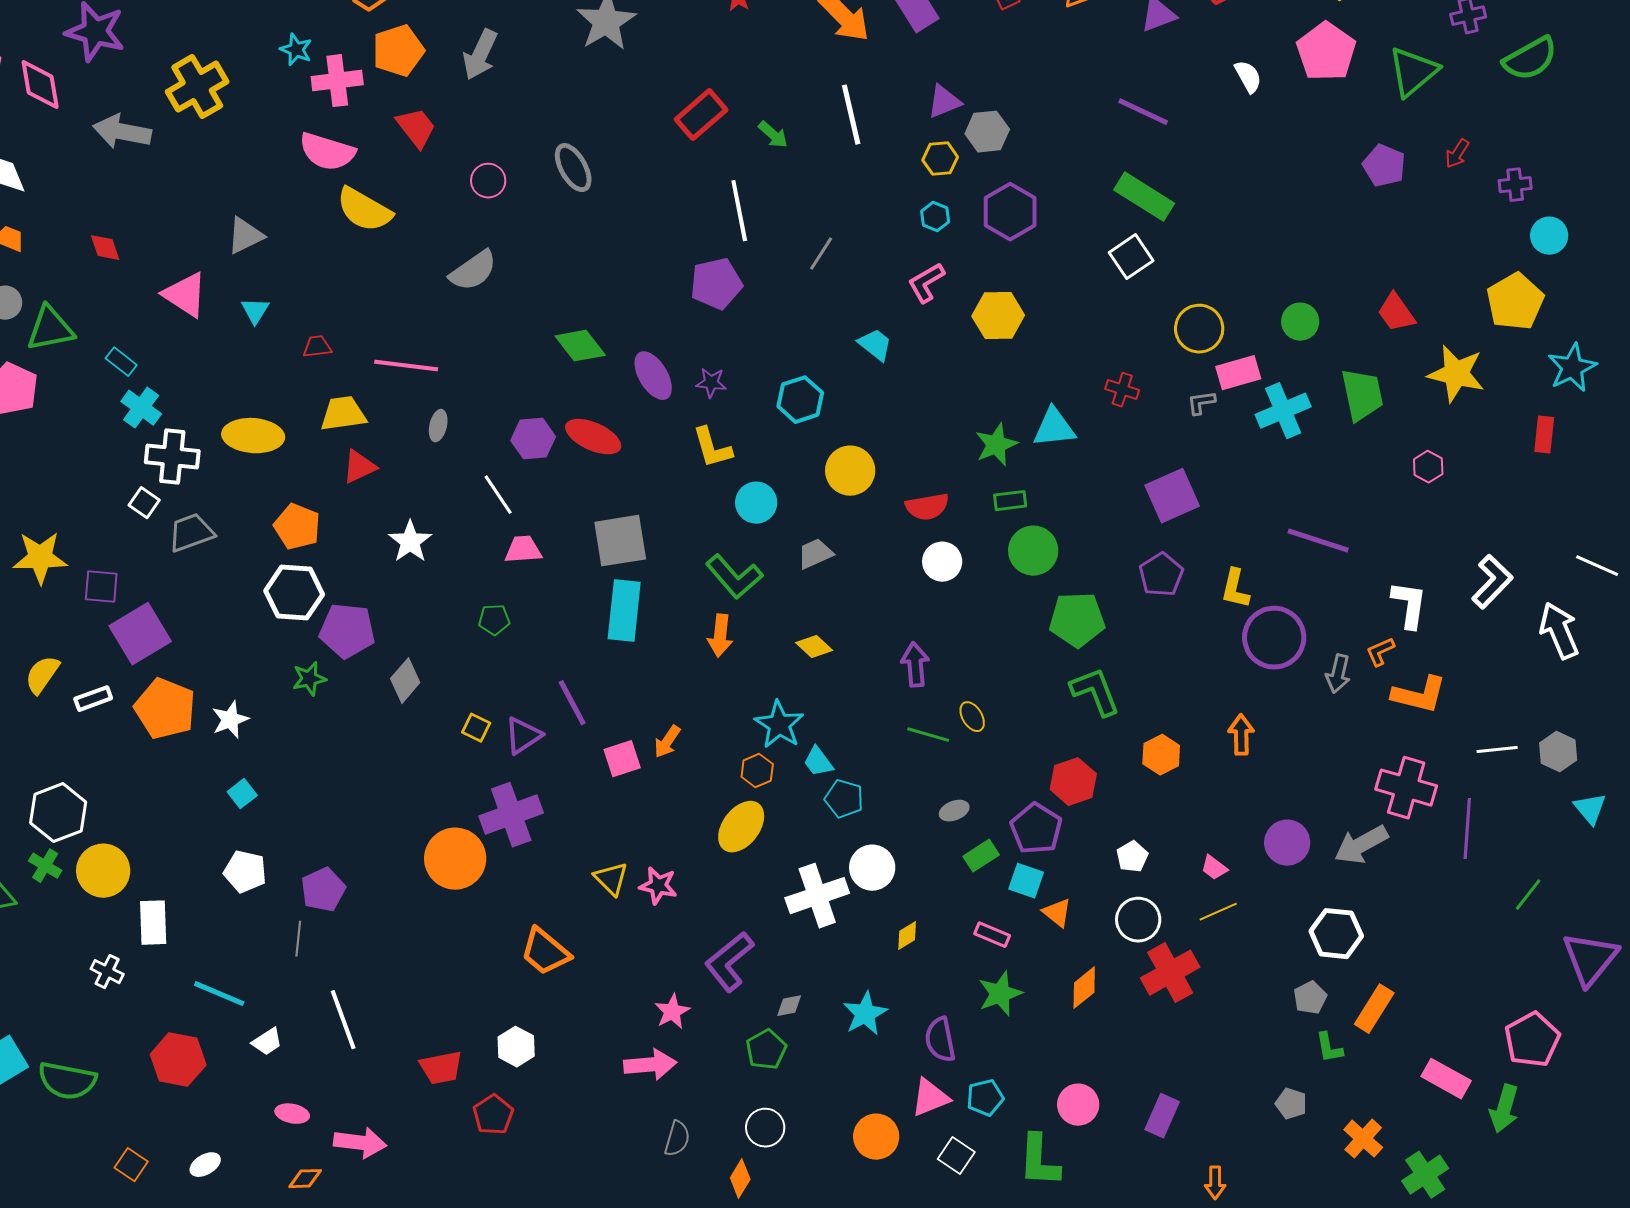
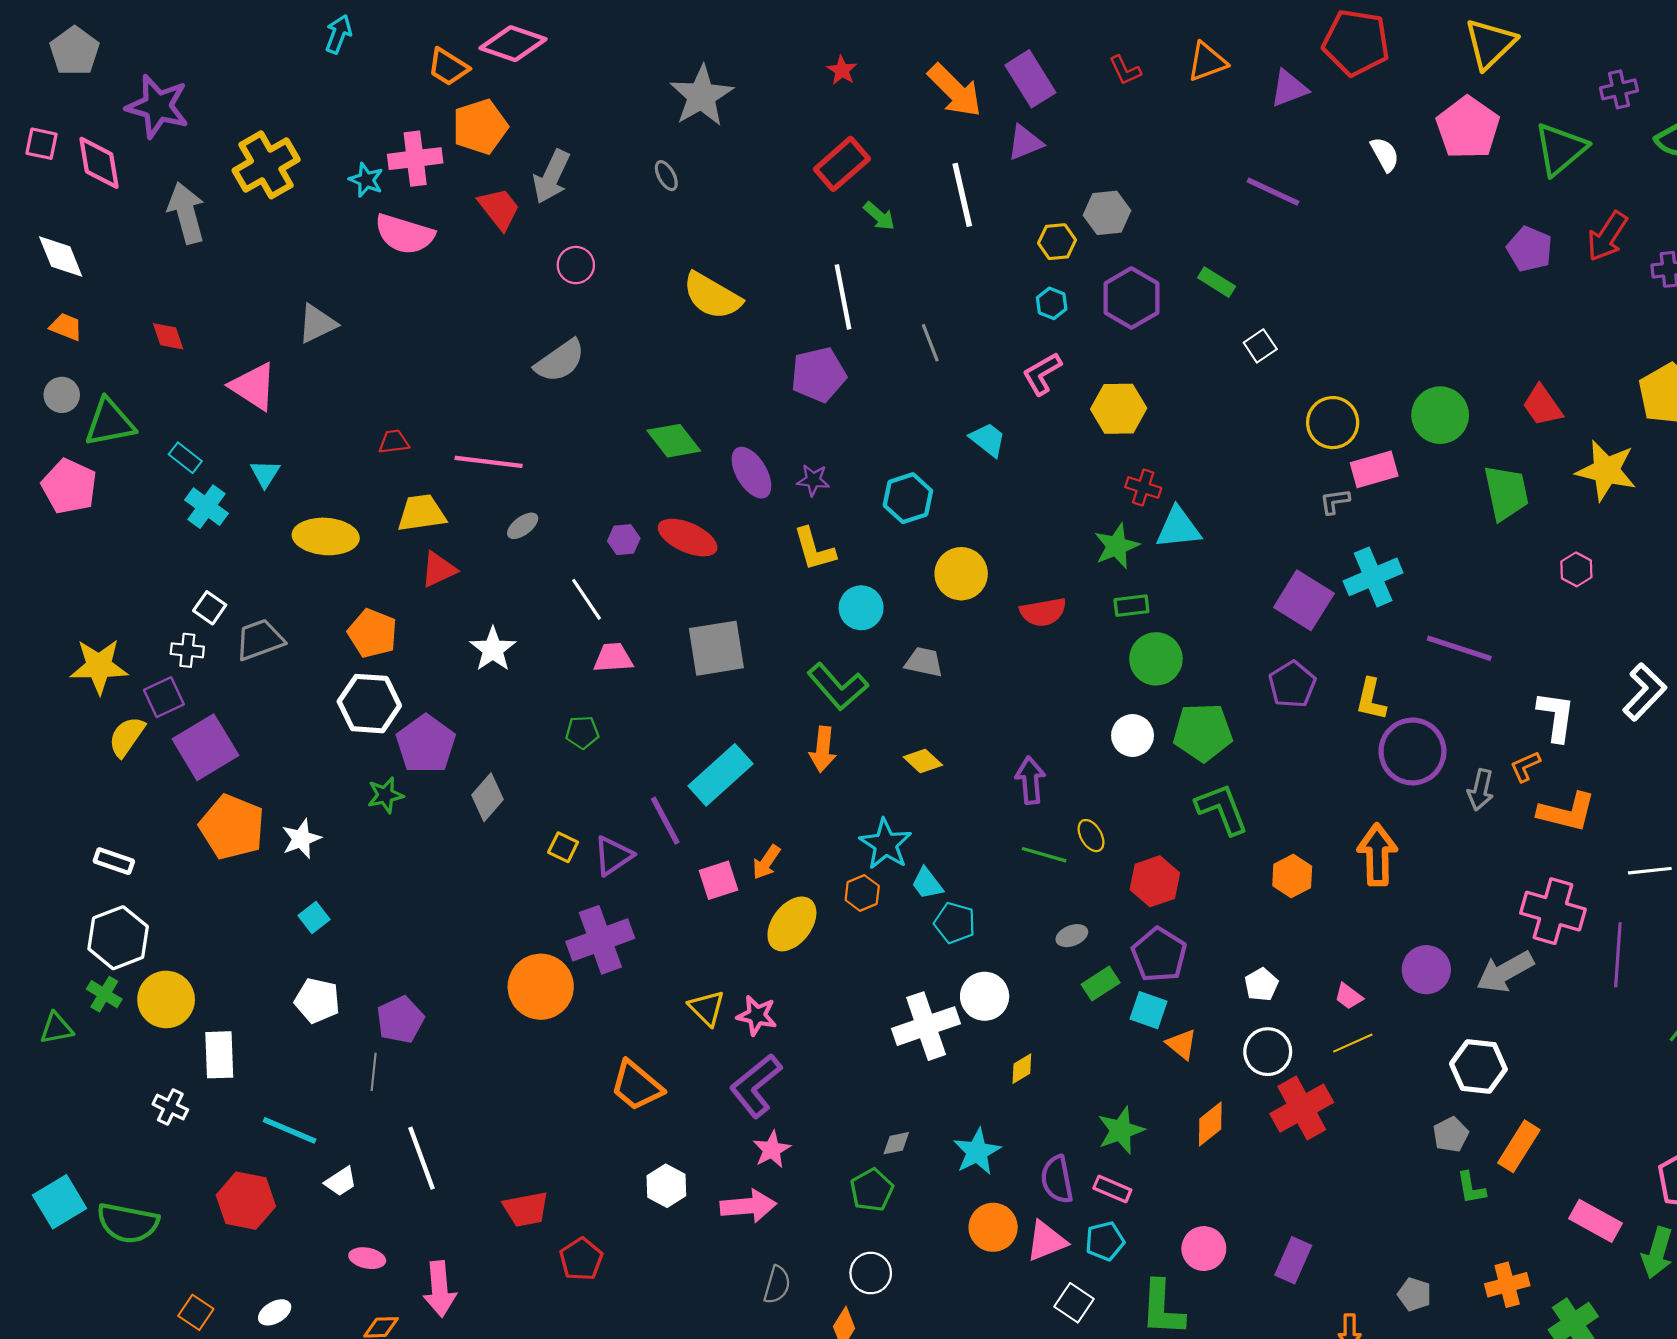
cyan star: (296, 50) -> (366, 180), moved
gray arrow: (480, 55) -> (551, 177), moved
purple triangle: (944, 102) -> (1025, 143), moved
red rectangle: (701, 115) -> (842, 164), moved
gray arrow: (122, 132) -> (186, 213), turned 64
red arrow: (1457, 154) -> (1607, 236), size x1.6
gray ellipse: (573, 168) -> (666, 176), moved, size x0.6
green rectangle: (1144, 197) -> (1217, 282), moved, size x0.6
yellow semicircle: (364, 210) -> (712, 296), moved
gray line: (821, 254) -> (930, 343), turned -54
white square: (1131, 257) -> (1260, 346), size x0.7
cyan triangle: (255, 311) -> (265, 474), moved
green circle: (1300, 322) -> (1440, 415), size x1.4
red cross: (1122, 390) -> (1143, 487), moved
cyan cross: (1283, 411) -> (1373, 577), moved
gray ellipse: (438, 426) -> (523, 526), turned 40
purple hexagon: (533, 439) -> (624, 540), size x0.7
white cross: (172, 457) -> (187, 650), moved, size x0.6
purple square: (1172, 496) -> (1304, 600), turned -34
gray trapezoid: (815, 554) -> (924, 662), turned 36
white circle: (942, 562) -> (1133, 736), moved
purple square: (101, 587) -> (164, 697), turned -30
cyan rectangle: (624, 611) -> (721, 775), moved, turned 42
purple pentagon: (347, 631) -> (426, 744), turned 30
yellow semicircle: (42, 675) -> (127, 737), moved
white rectangle: (93, 699) -> (114, 861), moved, turned 39
orange arrow: (1241, 735) -> (1377, 855), size x1.4
red hexagon: (1073, 782) -> (1155, 881), moved
yellow ellipse: (741, 827) -> (792, 924), moved
pink rectangle: (992, 935) -> (1112, 1189), moved
purple L-shape: (729, 962) -> (756, 1086), moved
white hexagon: (516, 1047) -> (666, 1186), moved
gray pentagon: (1291, 1104) -> (1415, 1294), moved
orange circle: (876, 1137) -> (993, 1227), moved
orange cross: (1363, 1139) -> (1507, 1285), turned 33
pink arrow: (360, 1143) -> (440, 1289), turned 78

